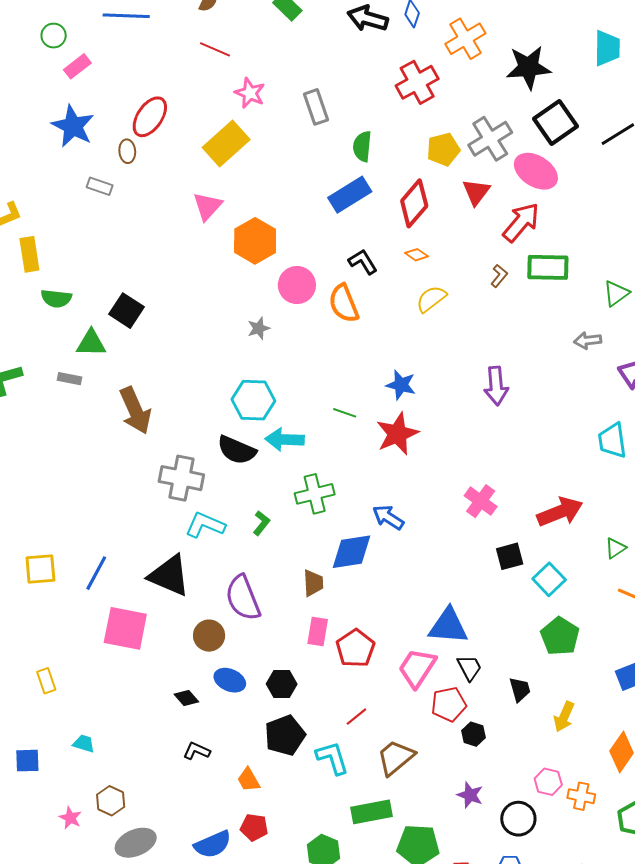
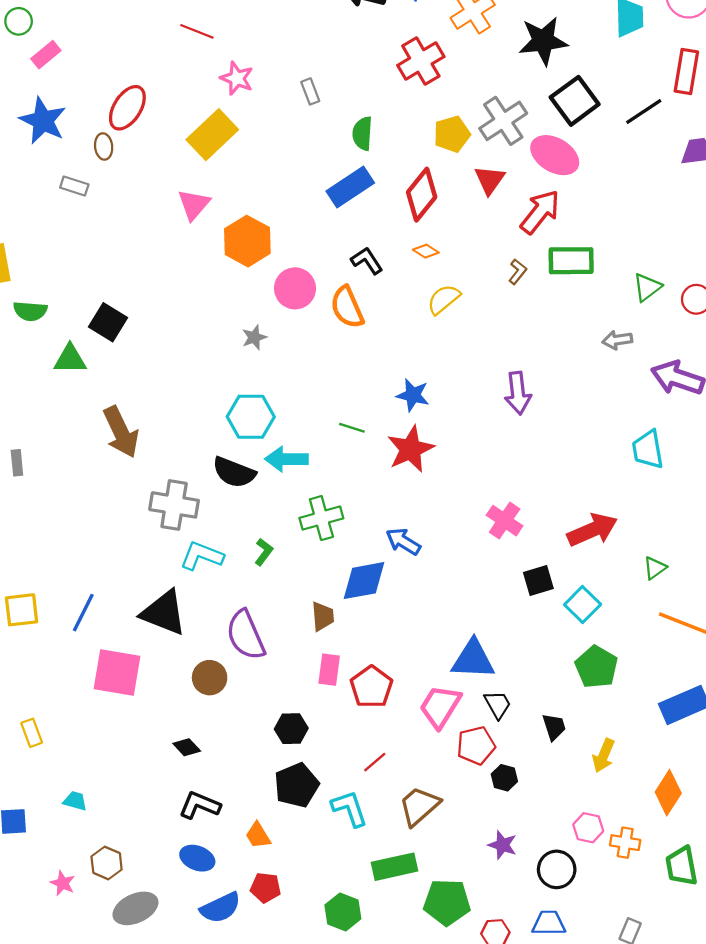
gray rectangle: (316, 107) -> (310, 91), size x0.7
gray rectangle: (69, 379) -> (17, 463), moved, turned 75
blue ellipse: (230, 680) -> (197, 858), moved
black L-shape: (197, 751) -> (200, 805), size x1.4

